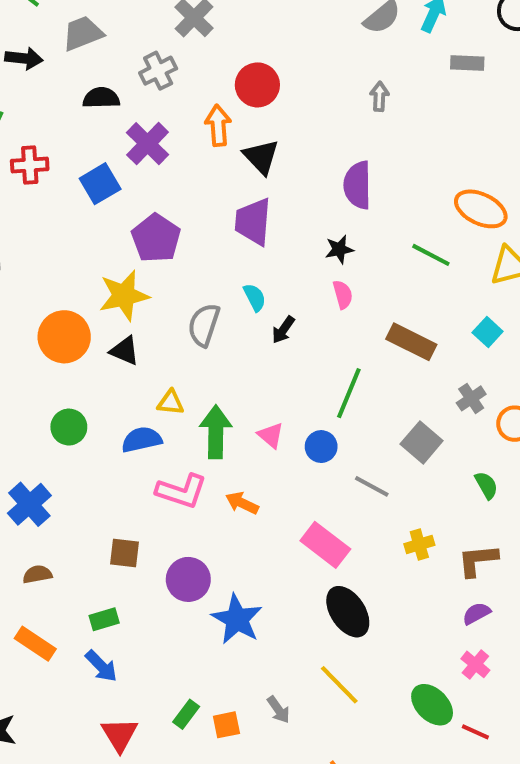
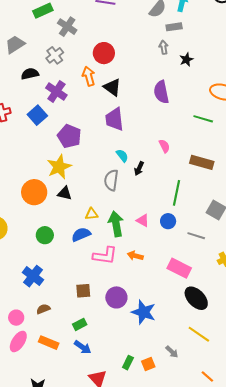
gray rectangle: (467, 63) -> (174, 27), moved
black star: (339, 249) -> (186, 59), moved
gray semicircle: (204, 325) -> (111, 180), moved

